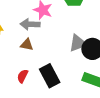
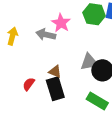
brown triangle: (27, 45) -> (55, 72), moved

